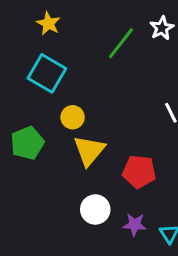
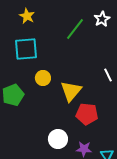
cyan square: (47, 73) -> (26, 49), turned -35
yellow triangle: (89, 151) -> (71, 91), moved

